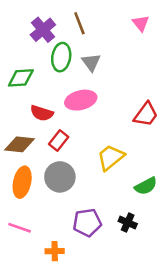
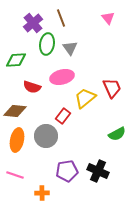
red trapezoid: (146, 114) -> (112, 88), turned -60
red rectangle: (59, 140) -> (63, 116), moved
yellow trapezoid: (111, 157) -> (85, 98), moved
green semicircle: (146, 186) -> (117, 134), moved
black cross: (128, 223) -> (98, 171), size x1.5

